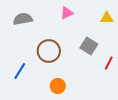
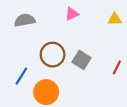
gray square: (89, 46) -> (81, 60), moved
orange circle: (58, 86) -> (46, 92), moved, size x1.5

